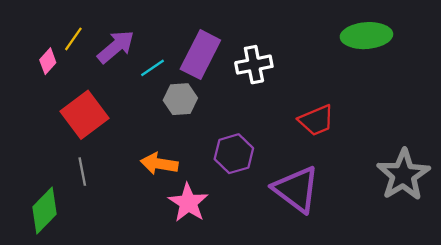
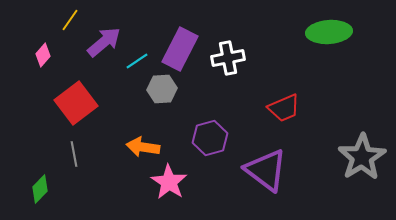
yellow line: (73, 39) -> (70, 20), moved
green diamond: (44, 211) -> (40, 189), size x0.7

